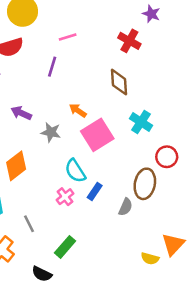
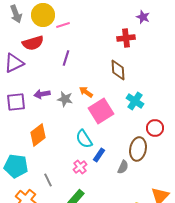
pink line: (68, 37) -> (63, 25), moved
red cross: (129, 41) -> (126, 38), turned -36
purple arrow: (21, 113) -> (42, 94), turned -35
gray star: (51, 132) -> (65, 99), moved
pink cross: (65, 197) -> (80, 167), moved

